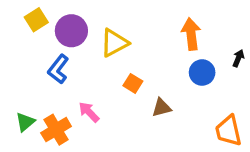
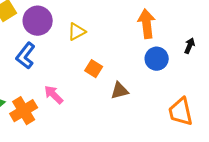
yellow triangle: (114, 43) -> (77, 32), size x0.7

